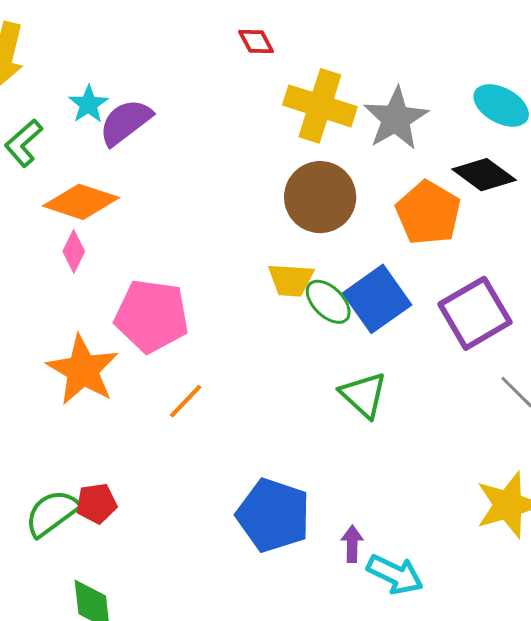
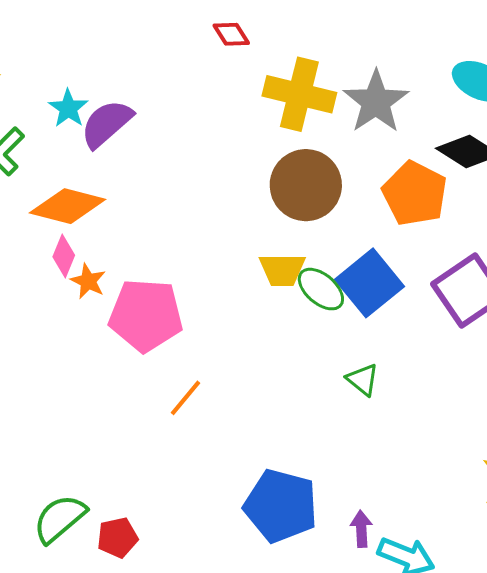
orange star: (83, 370) -> (88, 281), moved, size x0.5
green triangle: (364, 395) -> (363, 380), size x0.7
red pentagon: (96, 503) -> (117, 538), moved

